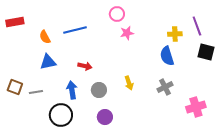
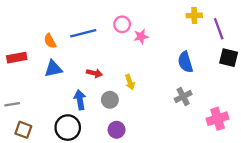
pink circle: (117, 14) -> (122, 24), moved
red rectangle: (15, 22) -> (17, 58), moved
yellow cross: (175, 34) -> (194, 15), moved
yellow arrow: (129, 83) -> (130, 82), moved
brown square: (15, 87) -> (23, 130), moved
gray line: (36, 92) -> (12, 104), moved

